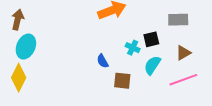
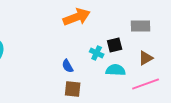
cyan semicircle: (152, 65) -> (116, 70), turned 60
brown square: (122, 81) -> (73, 89), moved

